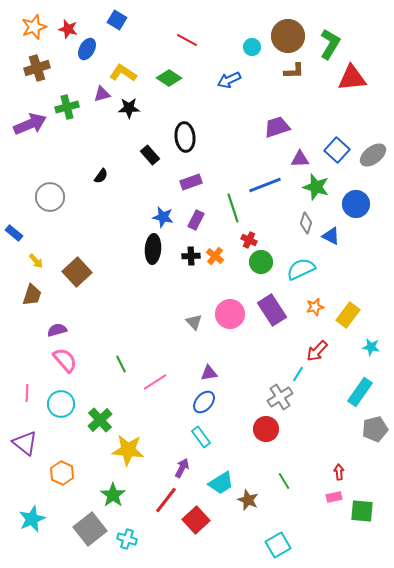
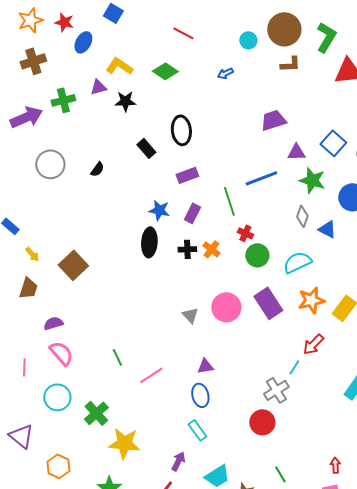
blue arrow: (229, 80) -> (225, 73), size x0.7
gray circle: (50, 197) -> (50, 164), moved
orange star: (315, 307) -> (311, 300), size x1.5
pink line: (27, 393) -> (24, 367), moved
blue ellipse: (204, 402) -> (200, 395), turned -55

